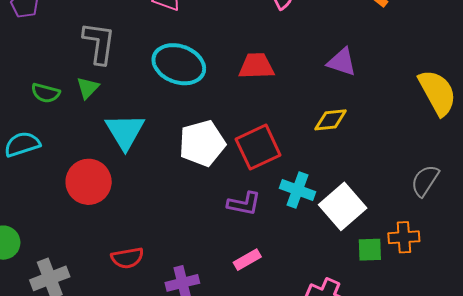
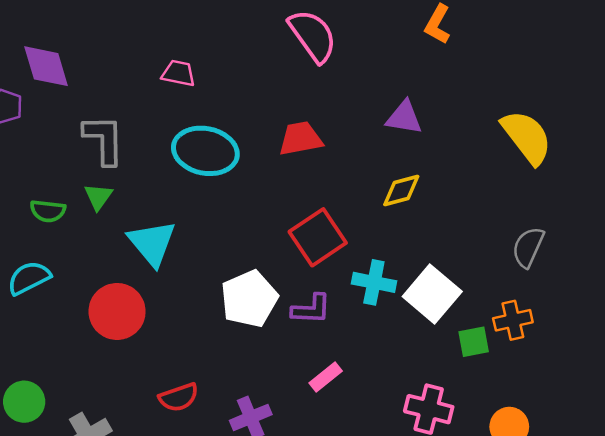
white pentagon: (202, 143) -> (249, 299), moved

